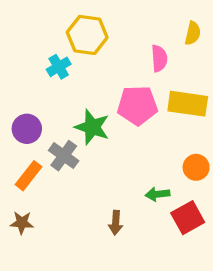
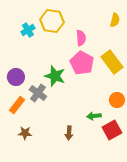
pink semicircle: (159, 58) -> (81, 38), moved
cyan cross: (59, 67) -> (28, 30), moved
yellow rectangle: (188, 104) -> (112, 62), turned 45
pink pentagon: (137, 105) -> (82, 63), turned 30
brown star: (22, 223) -> (25, 133), moved

